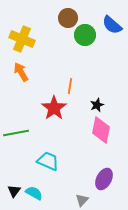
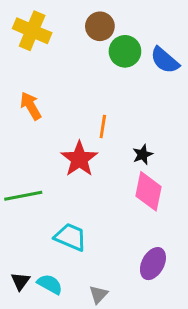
blue semicircle: (112, 25) -> (165, 60), moved
yellow cross: (22, 39) -> (32, 31), moved
gray triangle: (82, 200) -> (98, 295), moved

